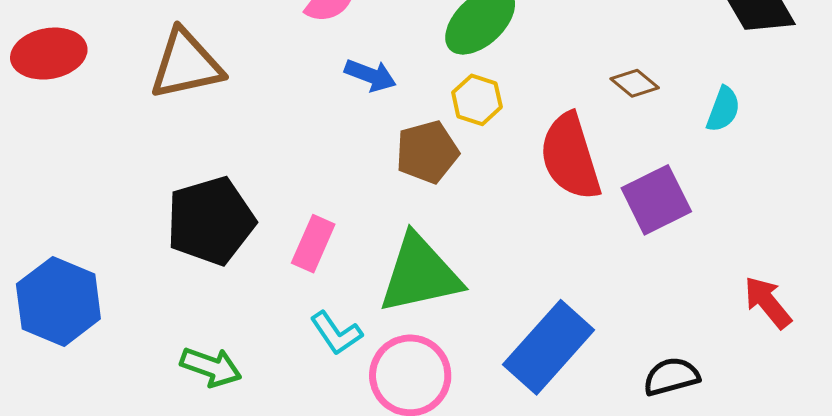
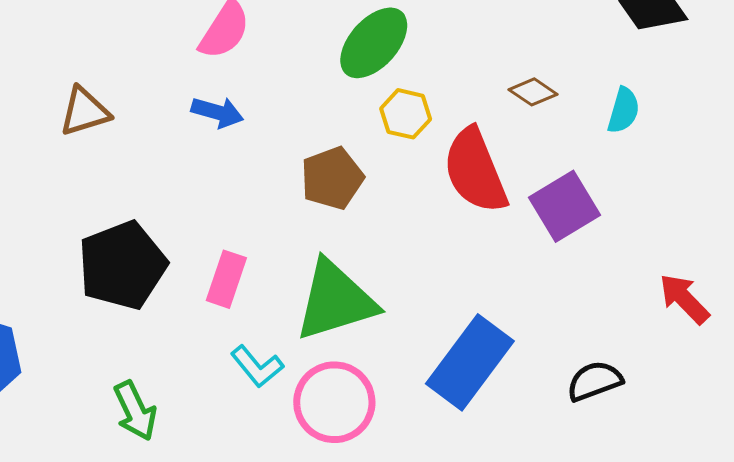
brown triangle: (186, 64) -> (84, 112), size x0.7
blue arrow: (370, 75) -> (217, 112), moved
yellow hexagon: (477, 100) -> (406, 114), moved
green arrow: (211, 367) -> (135, 411), turned 50

